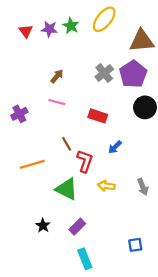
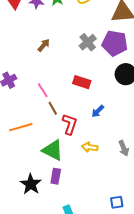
purple pentagon: (133, 74) -> (115, 43), turned -30
pink line: (57, 102) -> (43, 90), moved, turned 42
black star: (43, 226) -> (31, 184), size x1.5
purple rectangle: (77, 227) -> (56, 176), moved, turned -35

